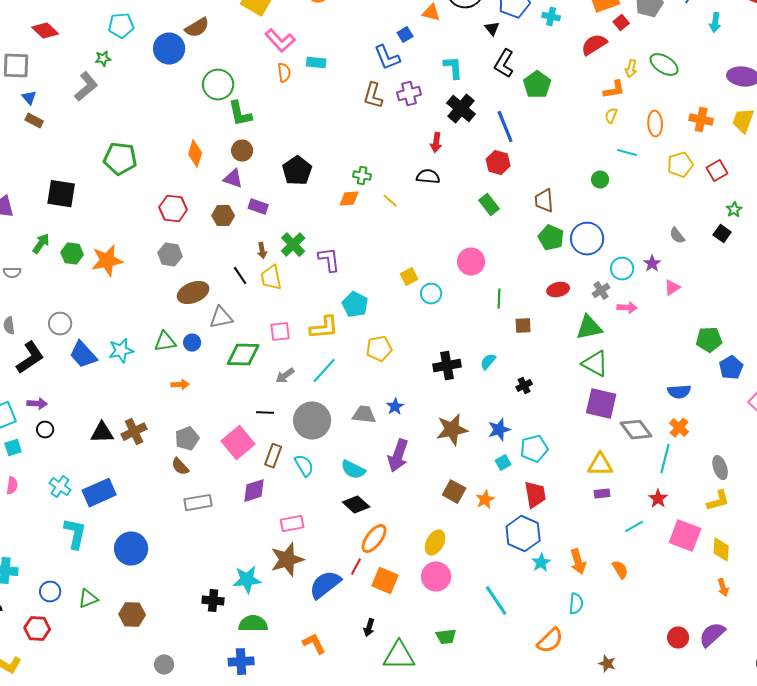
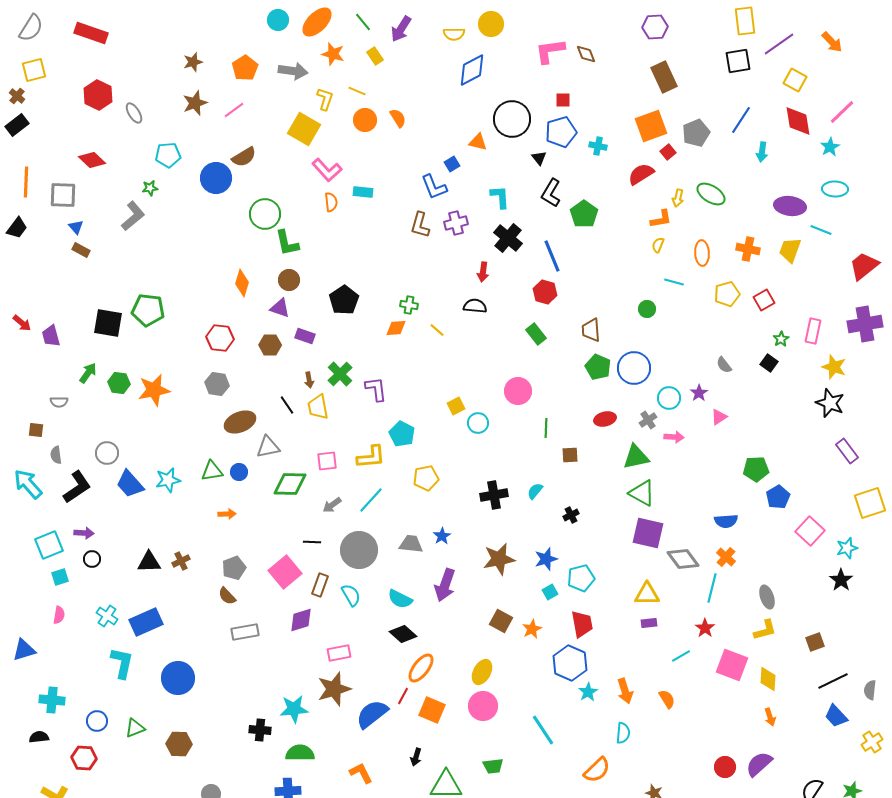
green pentagon: (120, 159) -> (148, 310), moved
brown cross: (134, 432) -> (181, 561), size x0.7

